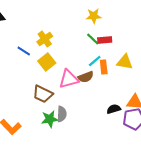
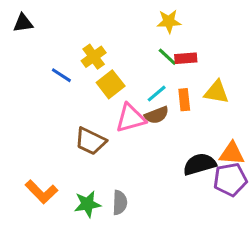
cyan line: (95, 61) -> (157, 94), moved
yellow square: (47, 62) -> (111, 84), moved
black semicircle: (114, 109) -> (200, 164), size x1.5
gray semicircle: (62, 114) -> (120, 203), moved
green star: (50, 119) -> (87, 204), moved

